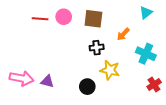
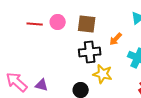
black cross: (97, 48) -> (90, 52), size x1.5
pink arrow: (22, 78) -> (17, 82), turned -150

